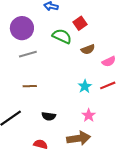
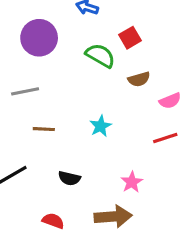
gray line: (28, 54) -> (25, 91), moved
cyan star: (85, 86) -> (100, 126), moved

